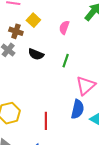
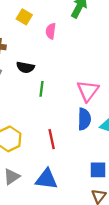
yellow square: (33, 20) -> (24, 17), moved
green line: (66, 61) -> (41, 89), moved

